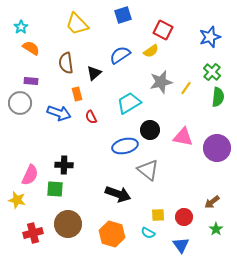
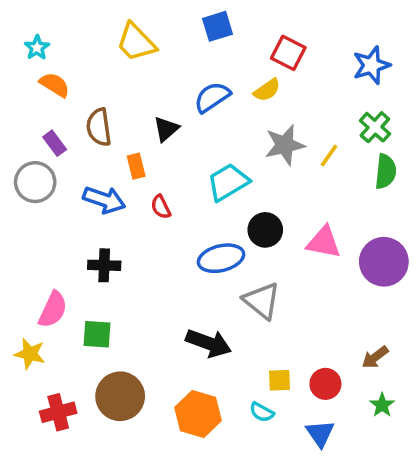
brown semicircle: (66, 63) -> (99, 127), moved
purple rectangle: (31, 81) -> (55, 143), turned 48
black cross: (64, 165) -> (104, 265), moved

